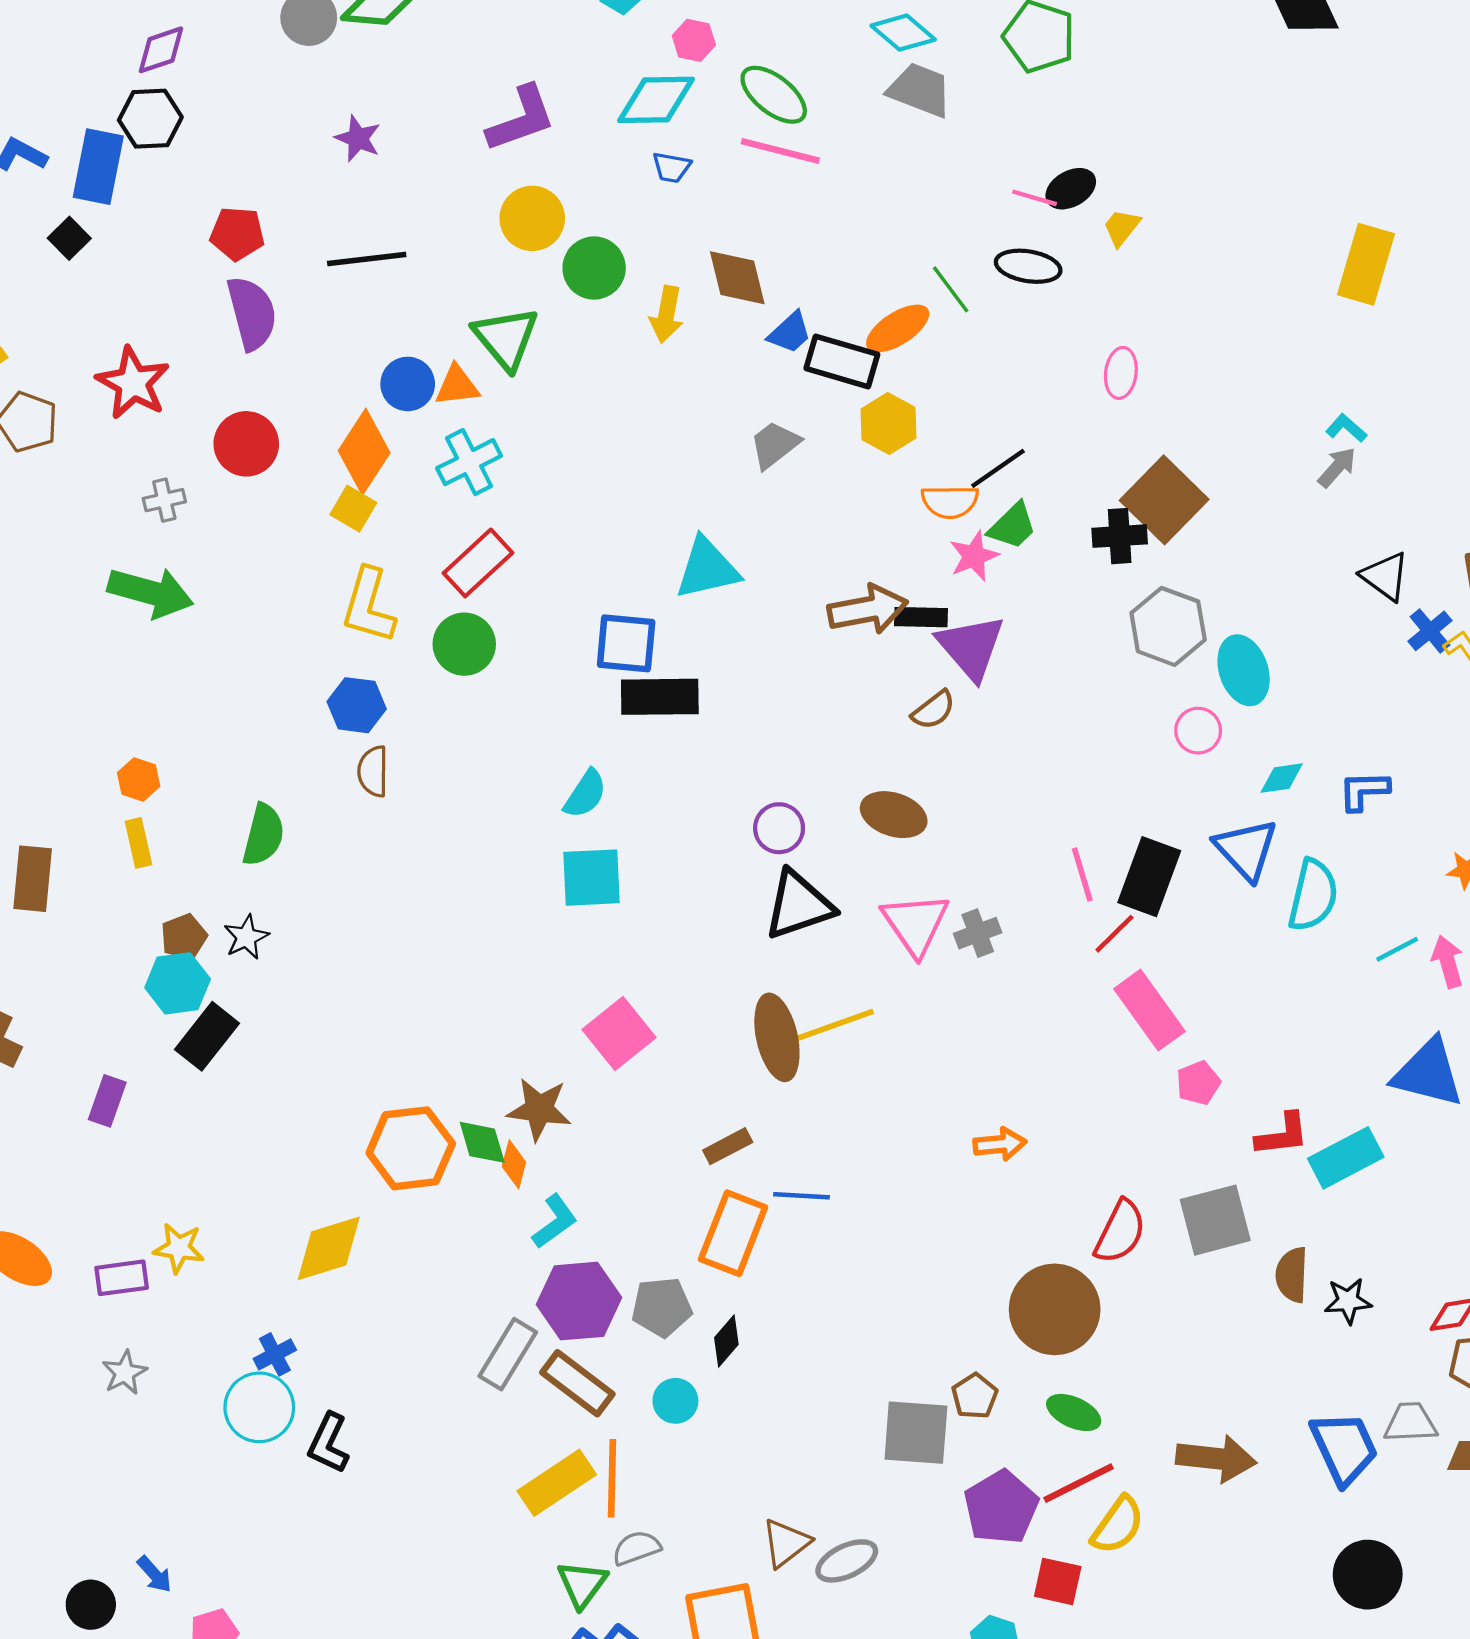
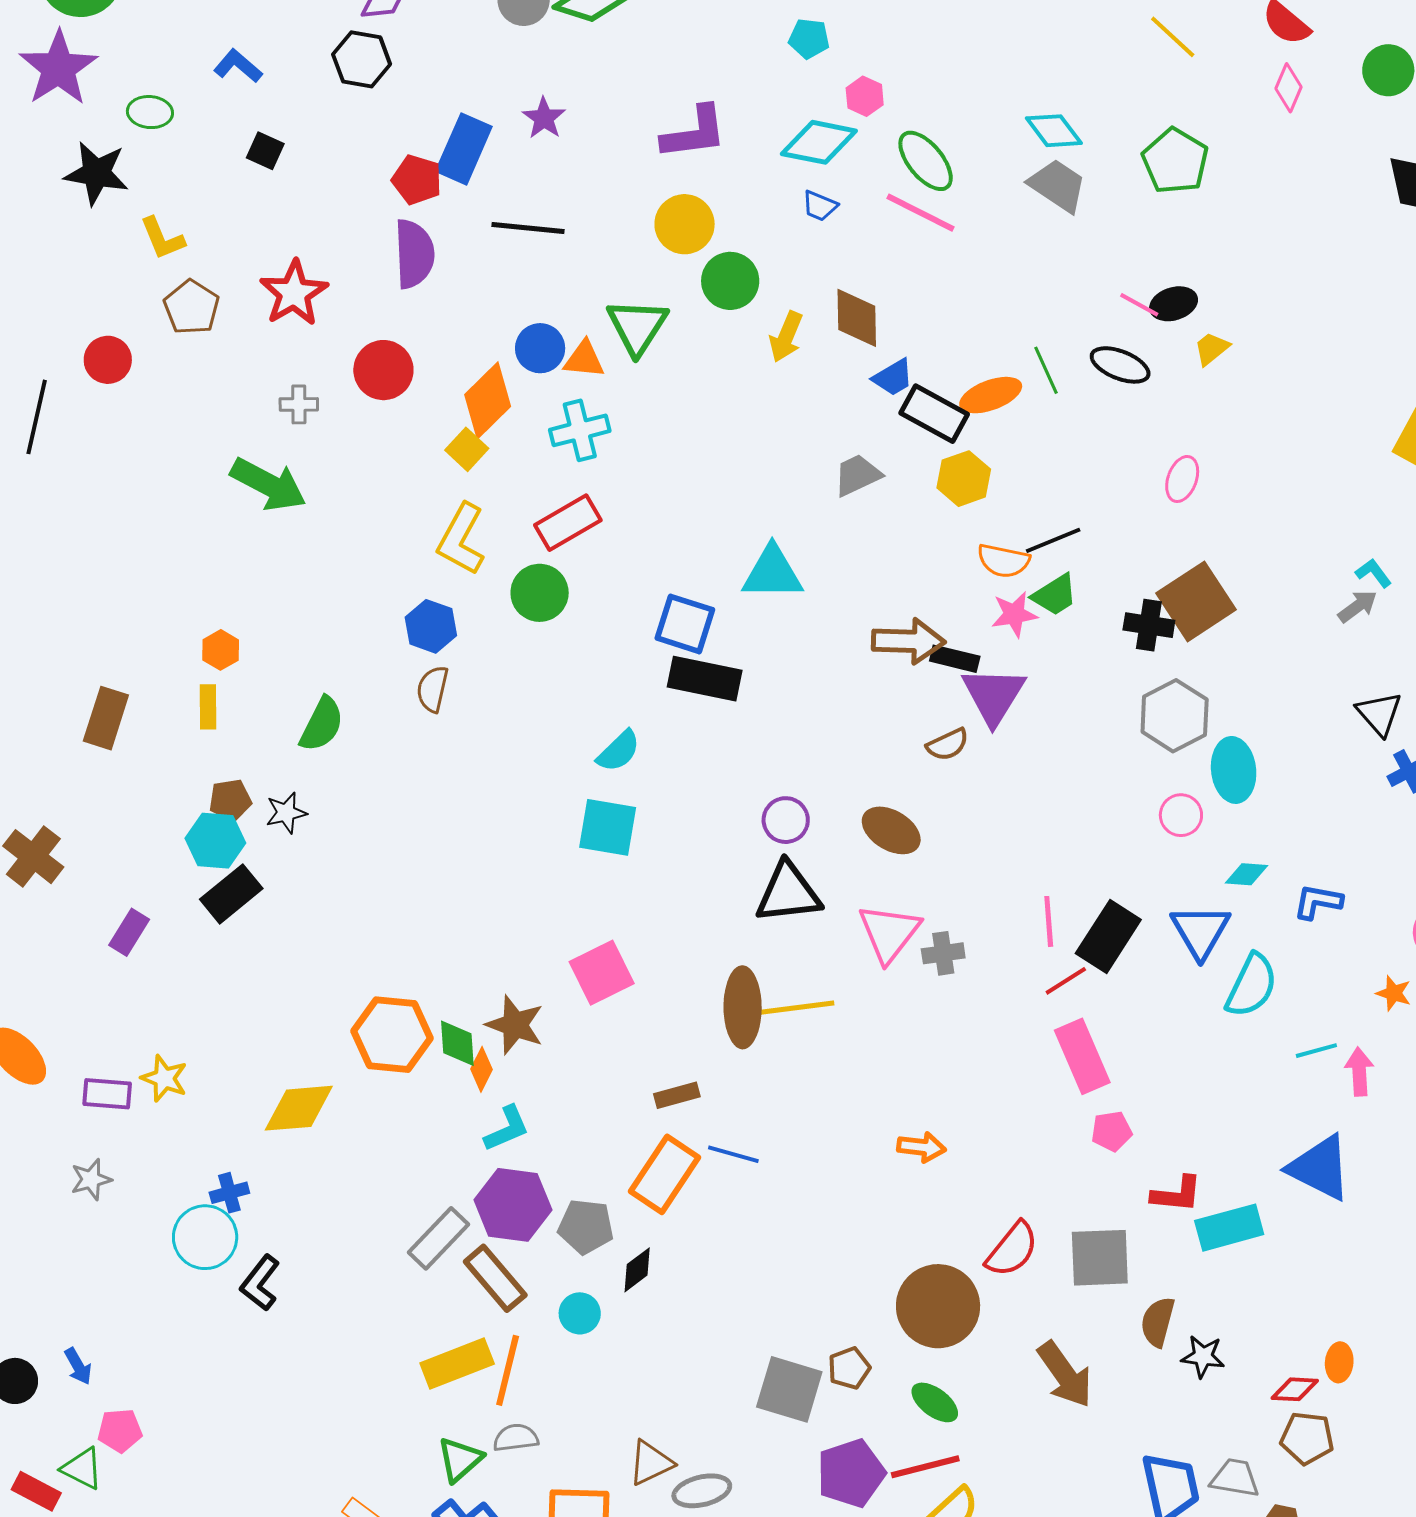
blue rectangle: (98, 167) -> (464, 149), moved
black square: (69, 238) -> (265, 151), turned -33
brown arrow: (1216, 1458) -> (1065, 1374), moved, turned 36

